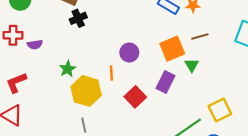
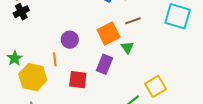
red square: (135, 97) -> (78, 80), turned -36

